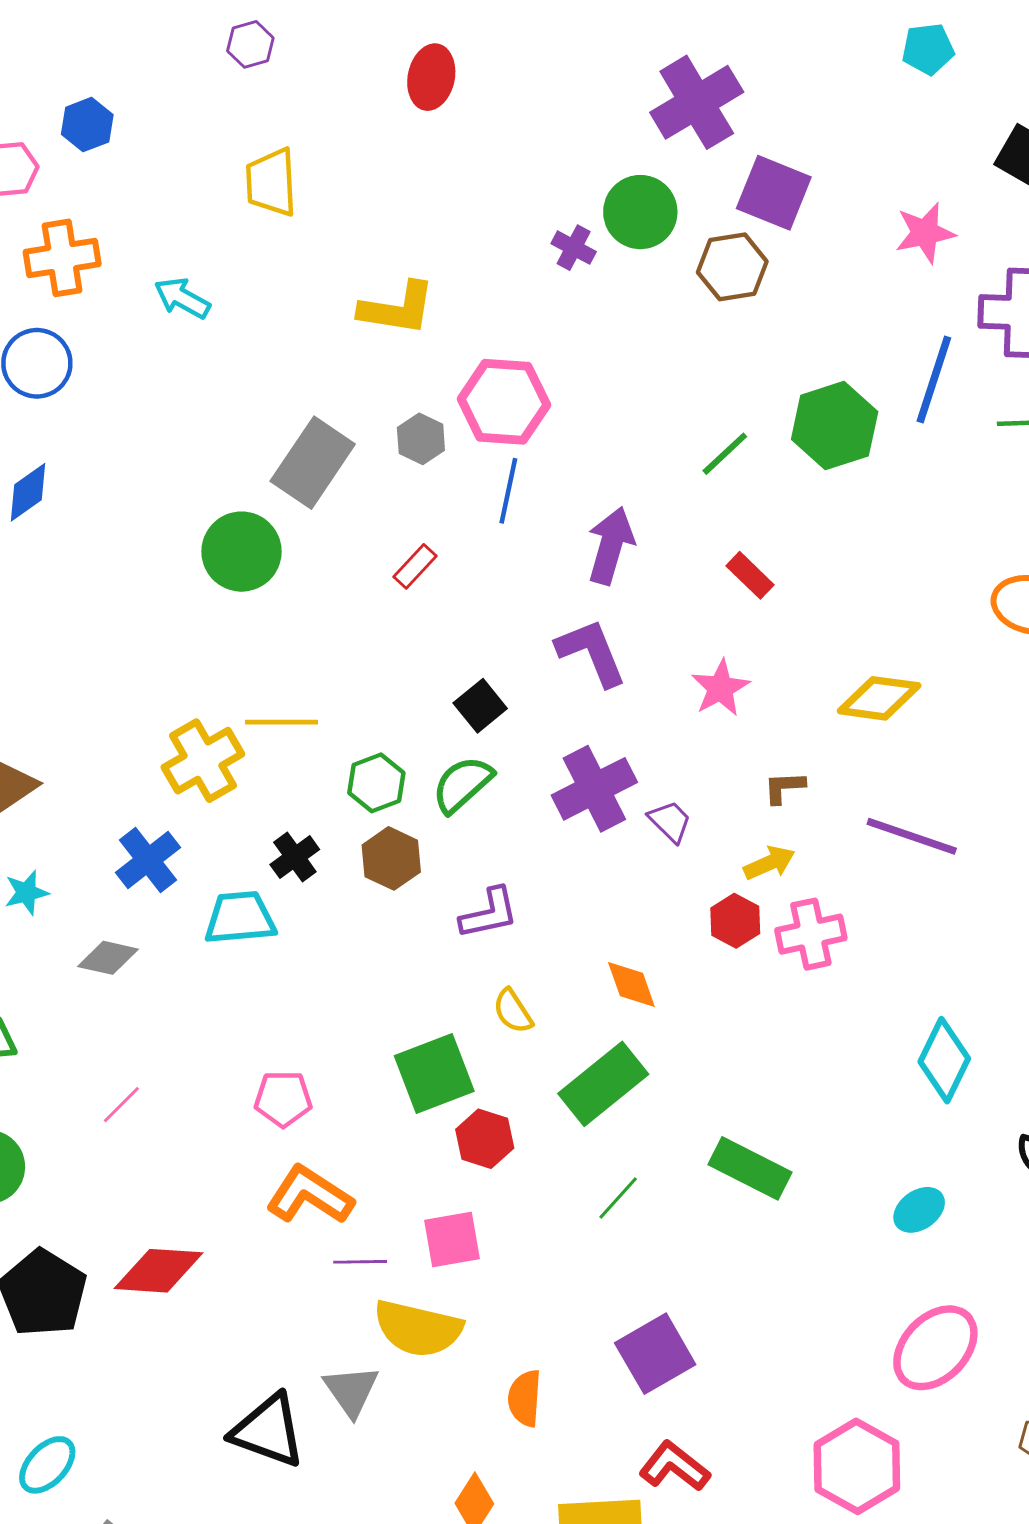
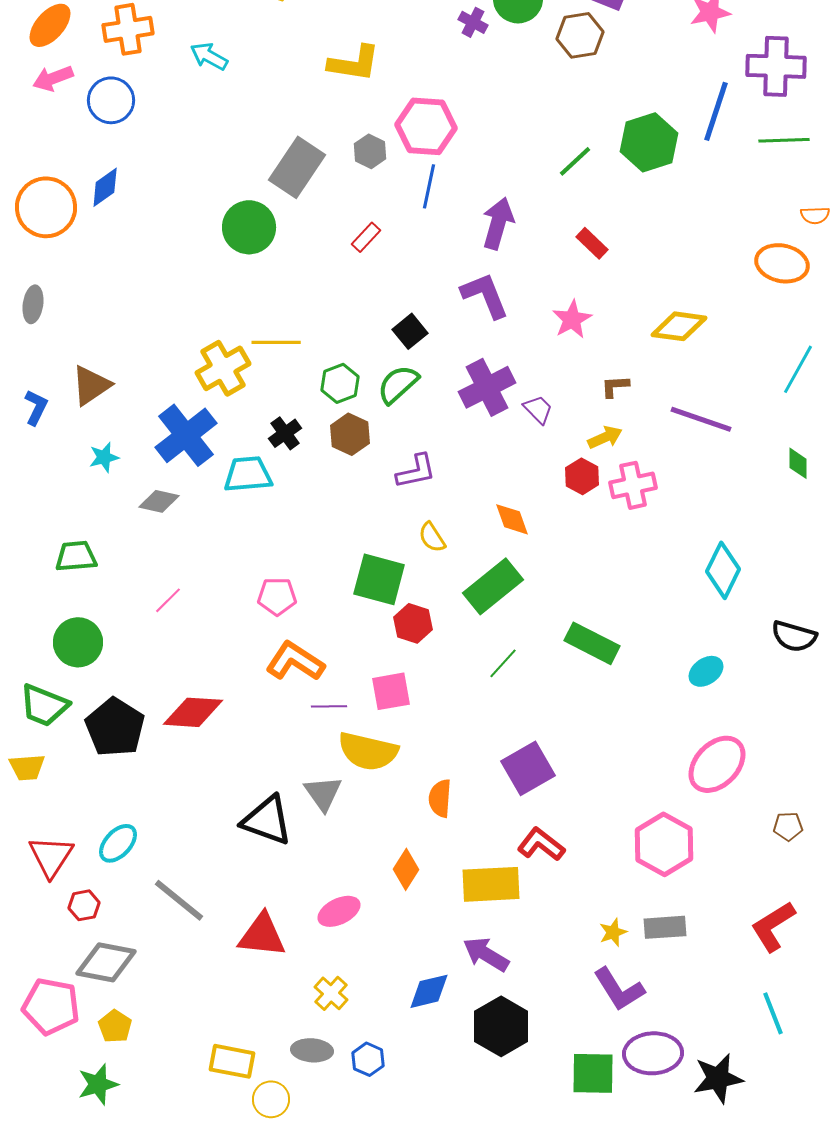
blue cross: (148, 860) -> (186, 435), size x1.4
green square: (434, 1073) -> (379, 579), turned 36

